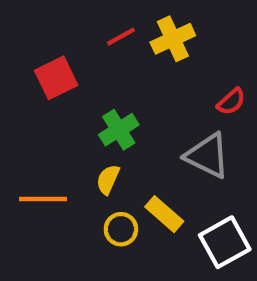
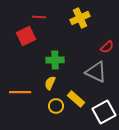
red line: (121, 37) -> (39, 17), moved, turned 32
green cross: (119, 130) -> (55, 60), turned 30

